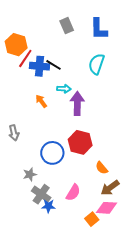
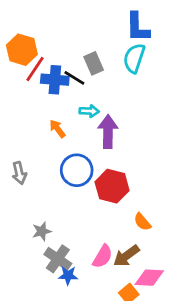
gray rectangle: (67, 26) -> (94, 63), moved
cyan semicircle: (96, 64) -> (134, 58), moved
blue circle: (52, 153) -> (77, 170), moved
brown arrow: (110, 188) -> (126, 256), moved

